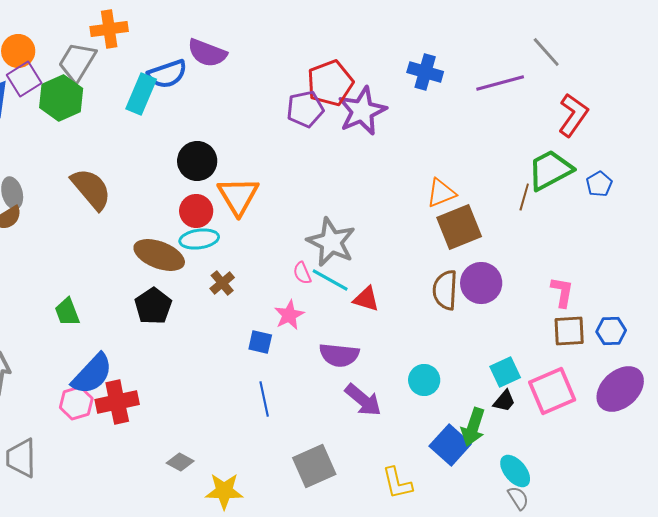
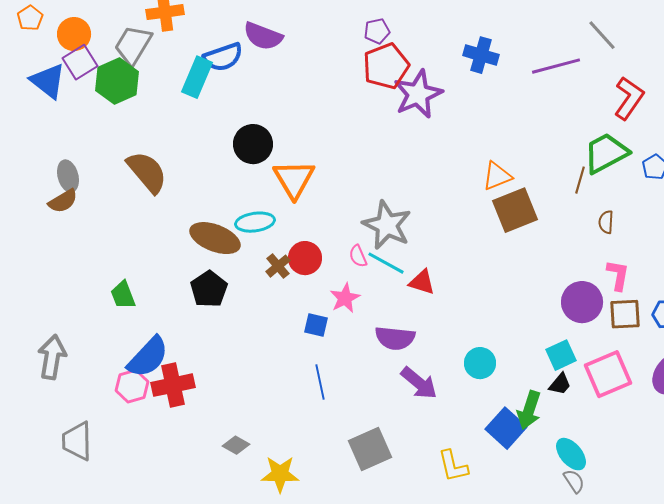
purple pentagon: (305, 109) -> (377, 31), moved, size x0.7
red circle: (196, 211) -> (305, 258), moved
purple circle: (481, 283) -> (582, 302), moved
brown semicircle: (445, 290) -> (606, 222), moved, size x0.6

